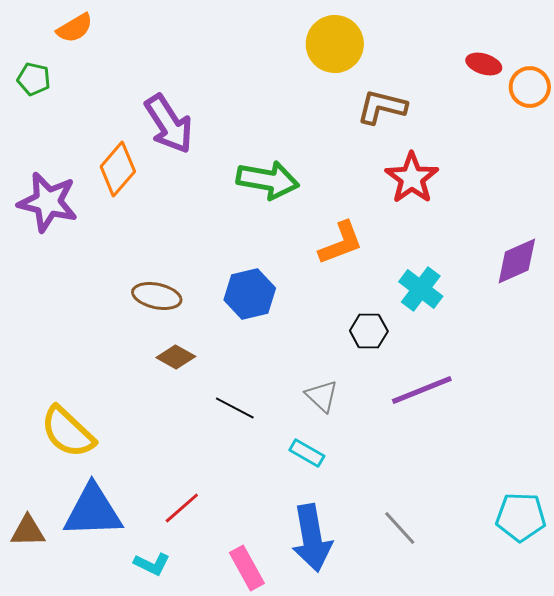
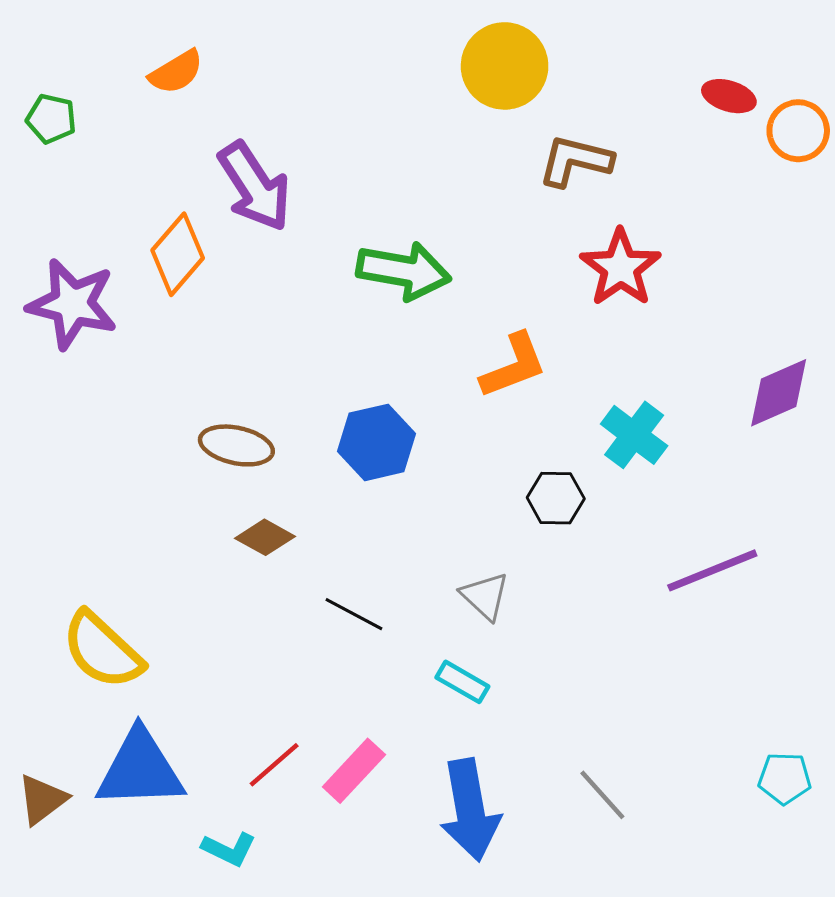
orange semicircle: (75, 28) -> (176, 72), moved
purple line: (422, 390) -> (712, 570), moved
cyan pentagon: (521, 517) -> (785, 778), size x0.7
brown triangle: (28, 531) -> (42, 799), turned -36
pink rectangle: (247, 568) -> (354, 771), moved, turned 72

